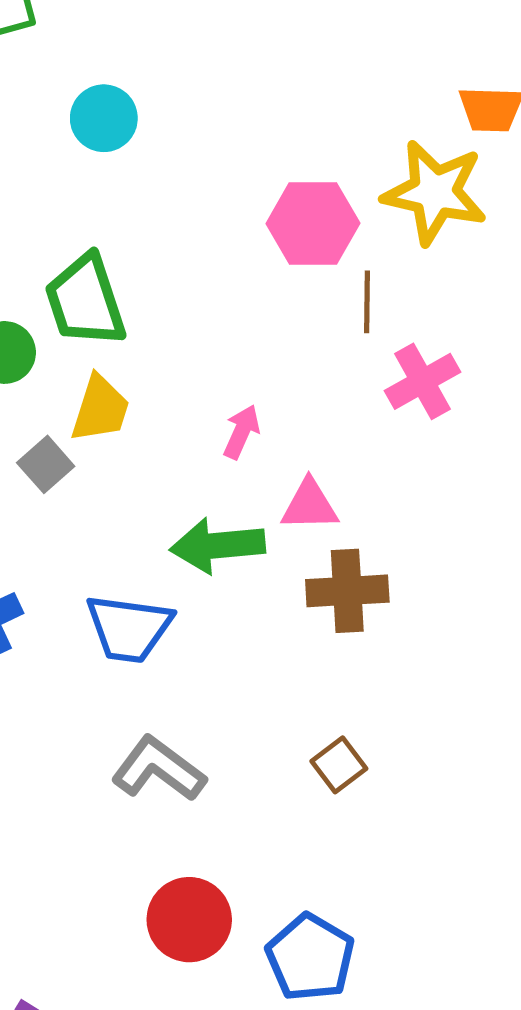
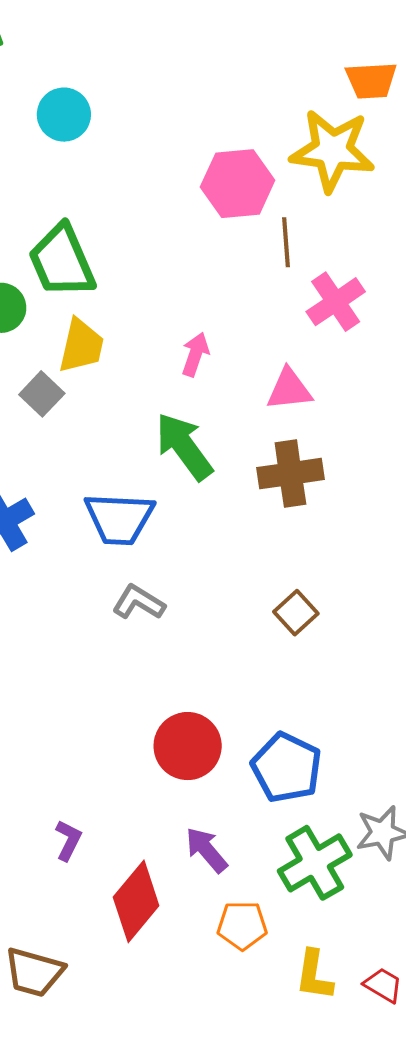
pink triangle: (310, 505) -> (289, 389), moved
green arrow: (218, 545) -> (184, 446), turned 64
gray L-shape: (158, 769) -> (139, 602), moved, size x0.7

